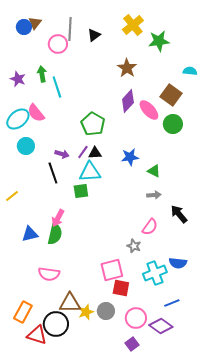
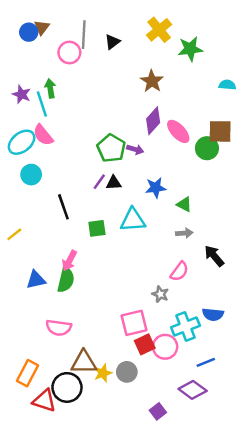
cyan line: (57, 87) -> (42, 104), moved
brown square: (171, 95) -> (220, 131), moved, turned -35
purple arrow: (62, 154) -> (135, 149), moved
cyan triangle: (90, 172) -> (133, 220), moved
red square: (121, 288) -> (145, 344), turned -36
pink circle: (136, 318) -> (165, 347), moved

